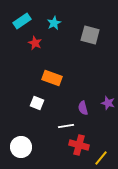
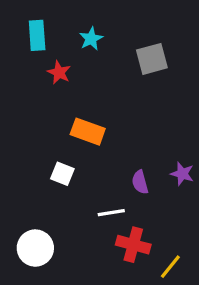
cyan rectangle: (22, 21) -> (37, 35), turned -60
gray square: (90, 35) -> (152, 59), turned -30

